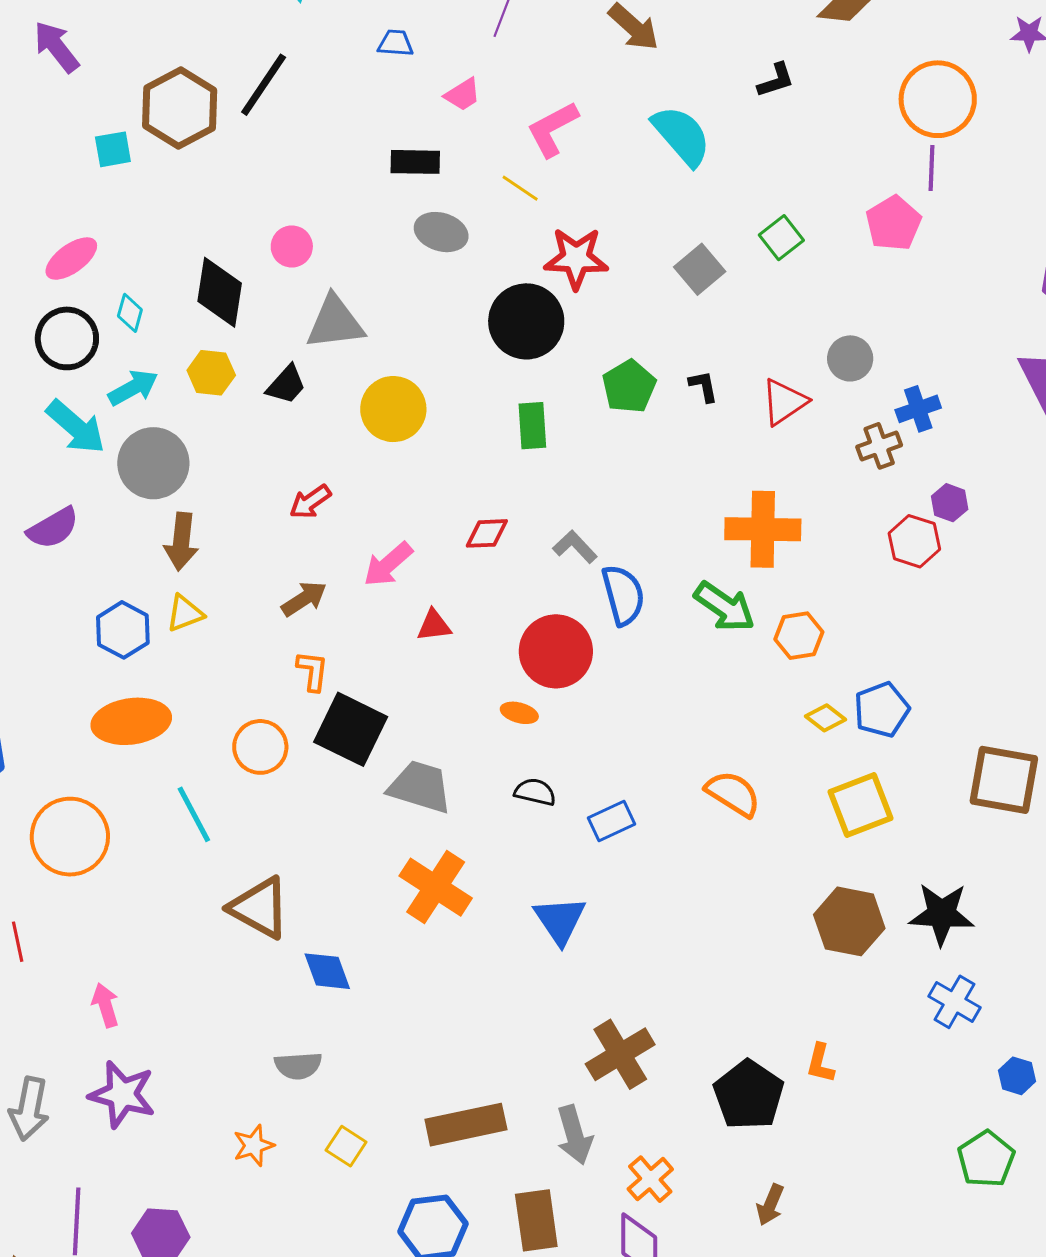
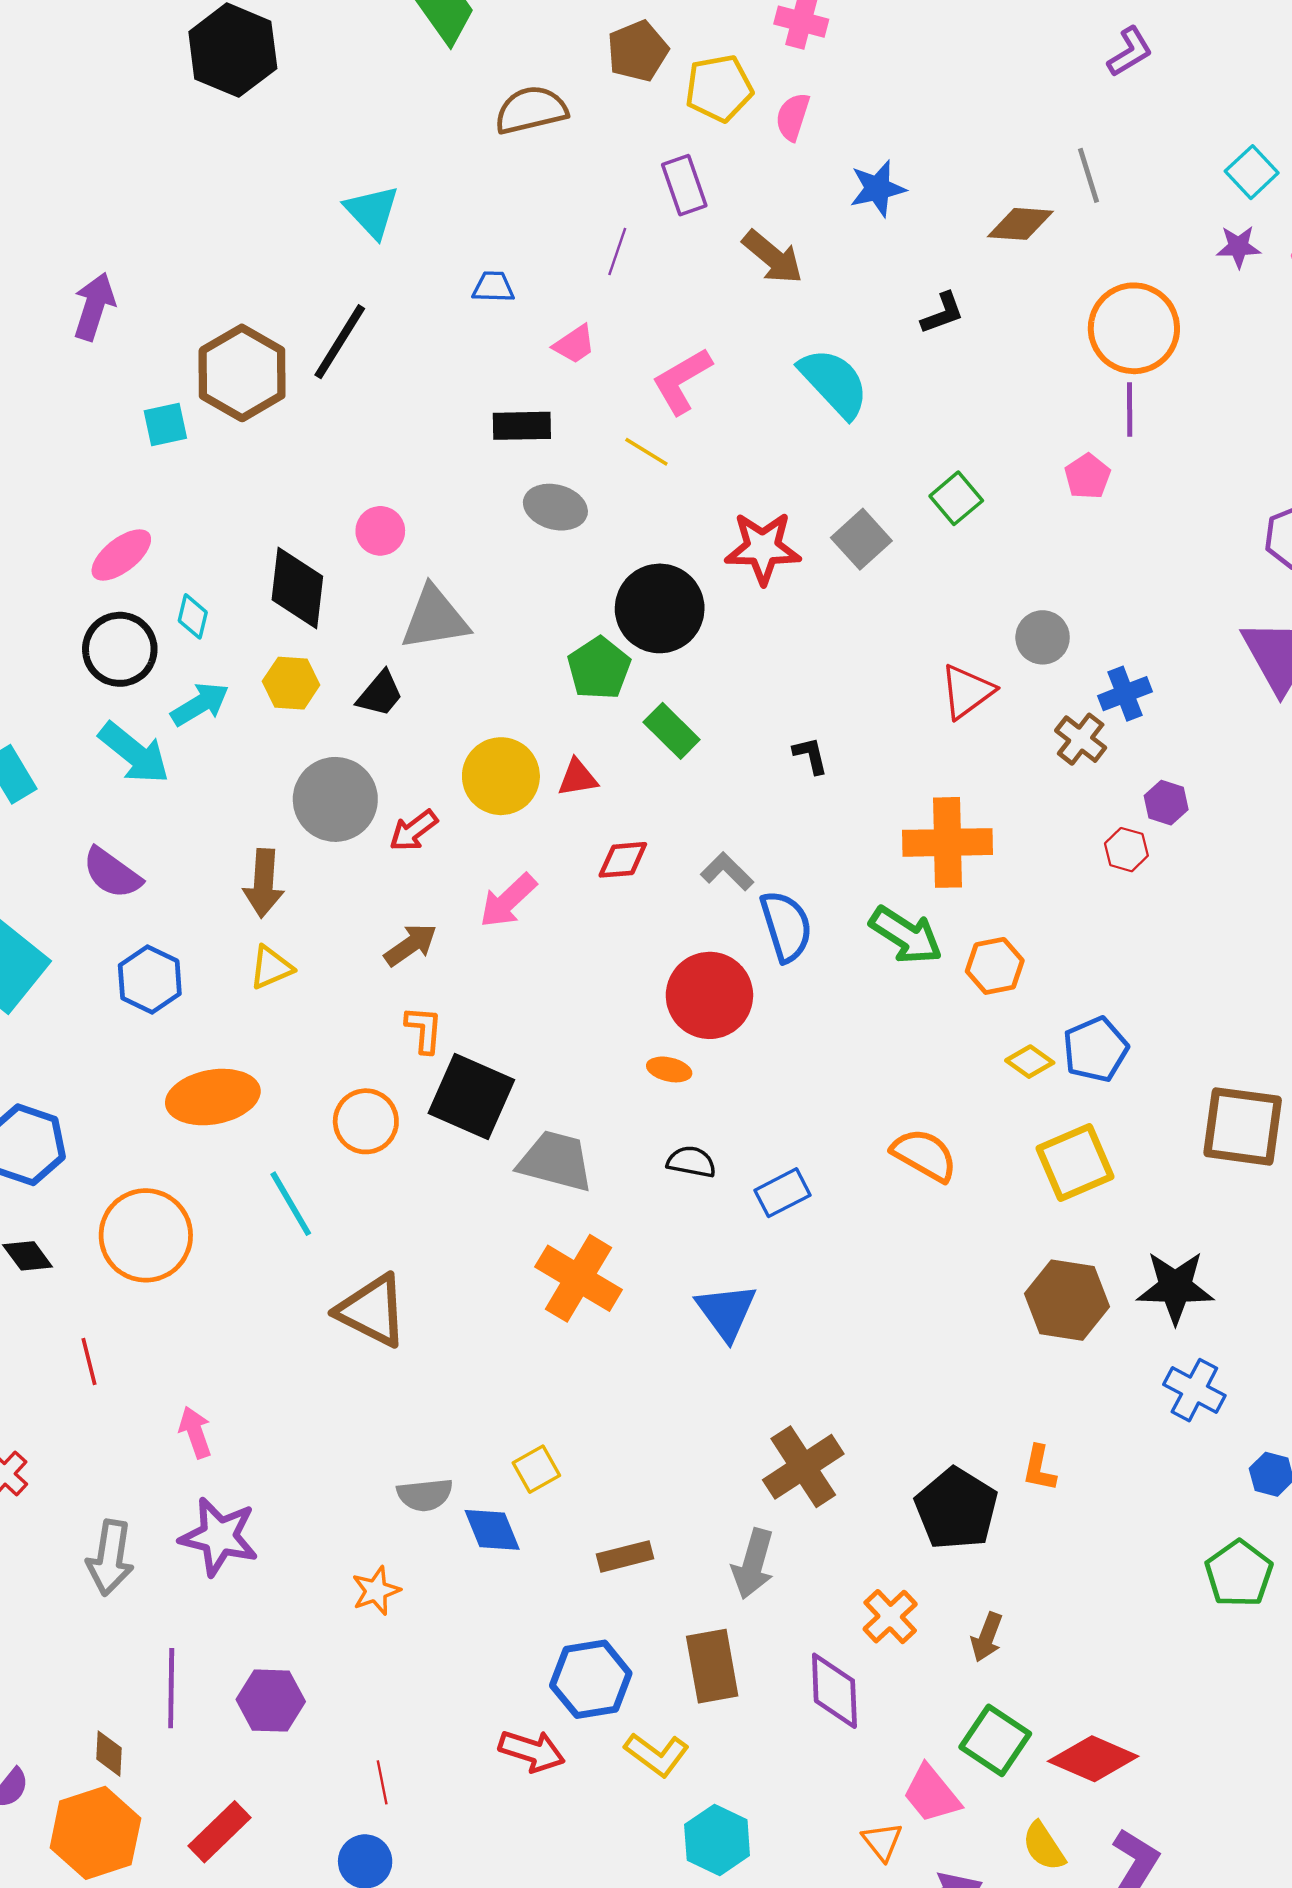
purple arrow: (56, 47) -> (94, 306), turned 58
pink pentagon: (894, 223) -> (1087, 476), size x0.7
red star: (576, 258) -> (763, 548), moved
black L-shape: (703, 386) -> (810, 755), moved
green pentagon: (629, 387) -> (599, 668), moved
yellow circle: (393, 409) -> (501, 776), moved
green rectangle: (532, 426) -> (672, 731), turned -39
brown cross: (879, 446) -> (1081, 739), turned -30
gray circle: (153, 463) -> (335, 799), moved
purple semicircle: (53, 528) -> (112, 873), turned 68
red hexagon: (914, 541) -> (1126, 850), size x0.7
red triangle: (434, 625) -> (578, 778), moved
blue hexagon: (123, 630) -> (150, 979), moved
blue diamond: (327, 971) -> (492, 1530), moved
brown rectangle: (466, 1125) -> (625, 1556), size x0.6
gray arrow: (574, 1135) -> (753, 1564), turned 34
yellow square: (346, 1146) -> (536, 1469), moved, turned 30
orange cross: (650, 1179) -> (890, 1617), moved

